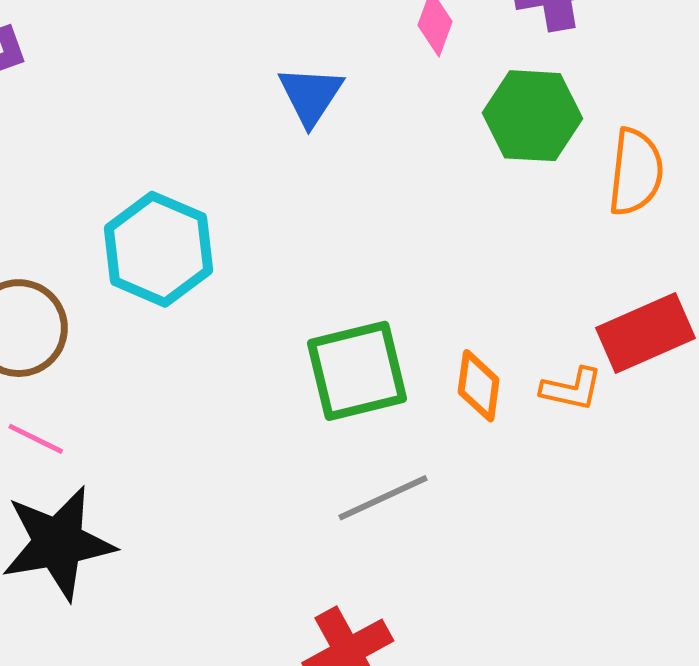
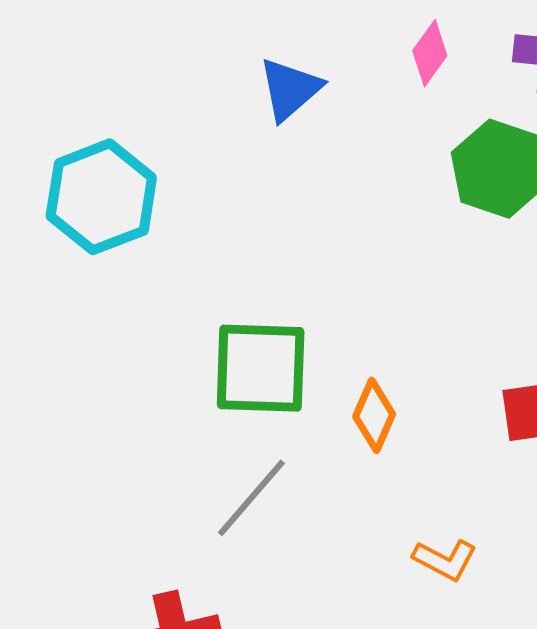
orange L-shape: (572, 389) -> (445, 560), moved
gray line: (383, 498) -> (251, 498), turned -40

